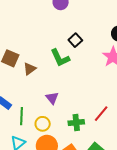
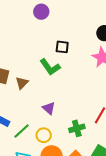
black square: (75, 40) -> (62, 47), turned -32
green line: (22, 116) -> (22, 131), turned 54

